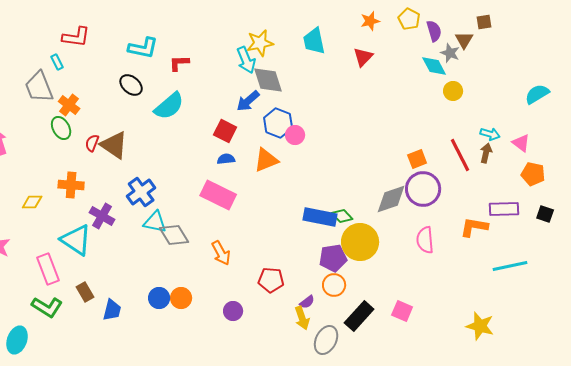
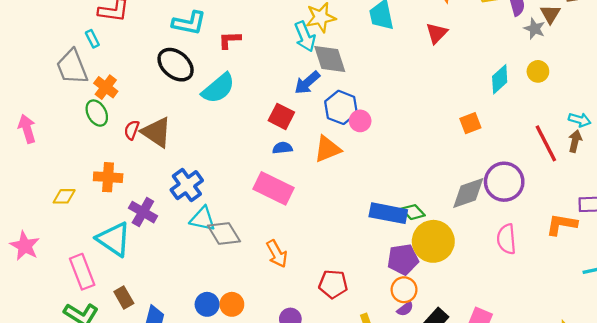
cyan diamond: (434, 66) -> (500, 79), moved, turned 76
black ellipse: (131, 85) -> (176, 65), size x1.4
orange square: (417, 159) -> (470, 123), moved
purple semicircle: (307, 302) -> (405, 309), moved

